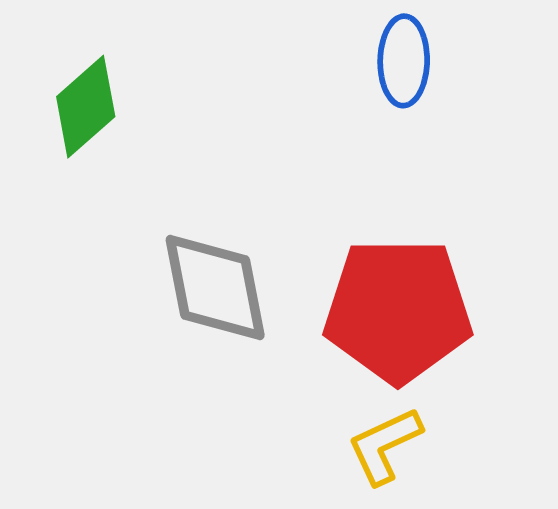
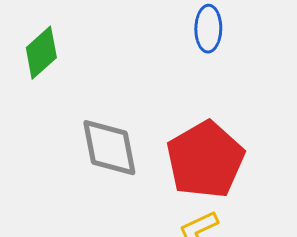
red pentagon: (398, 310) -> (205, 160), turned -30

